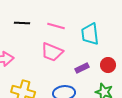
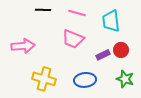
red circle: (108, 65) -> (121, 50), moved

